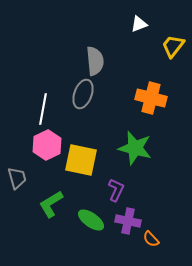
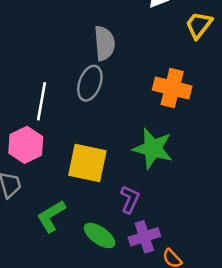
pink hexagon: (47, 145) -> (26, 145), moved
purple cross: (128, 221) -> (144, 237), turned -30

